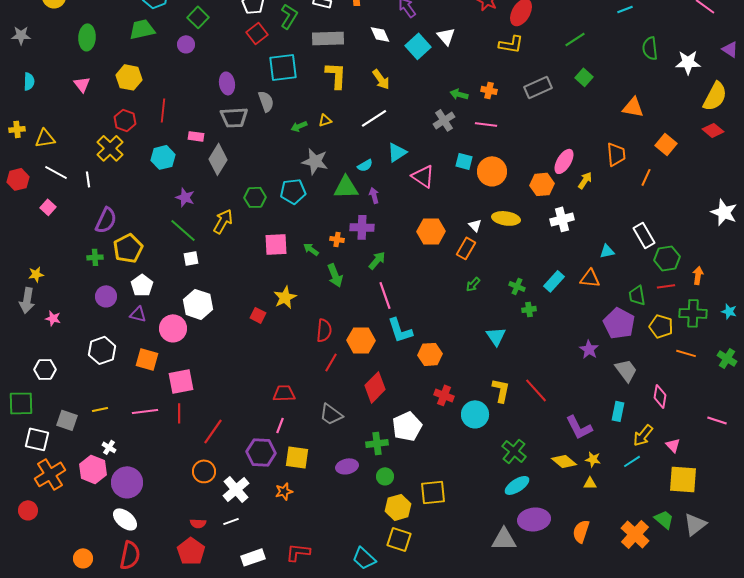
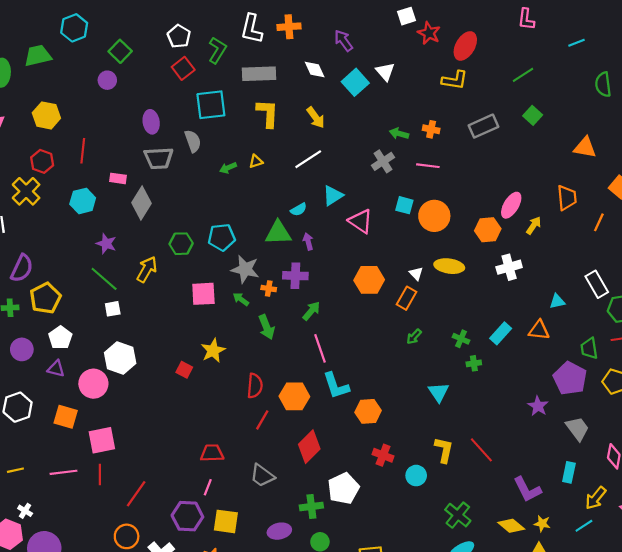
green trapezoid: (142, 29) -> (38, 56), moved
gray star: (315, 161) -> (245, 269), moved
cyan circle: (475, 414) -> (416, 476), size x0.7

